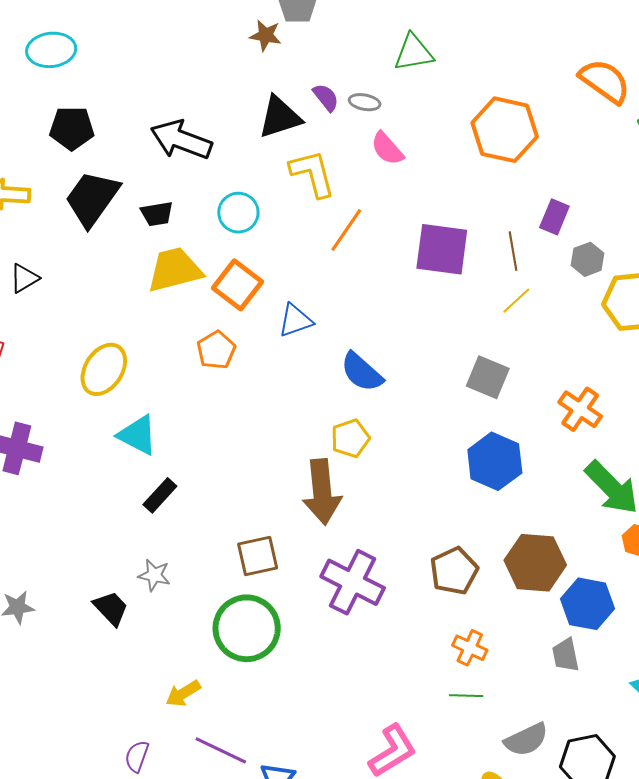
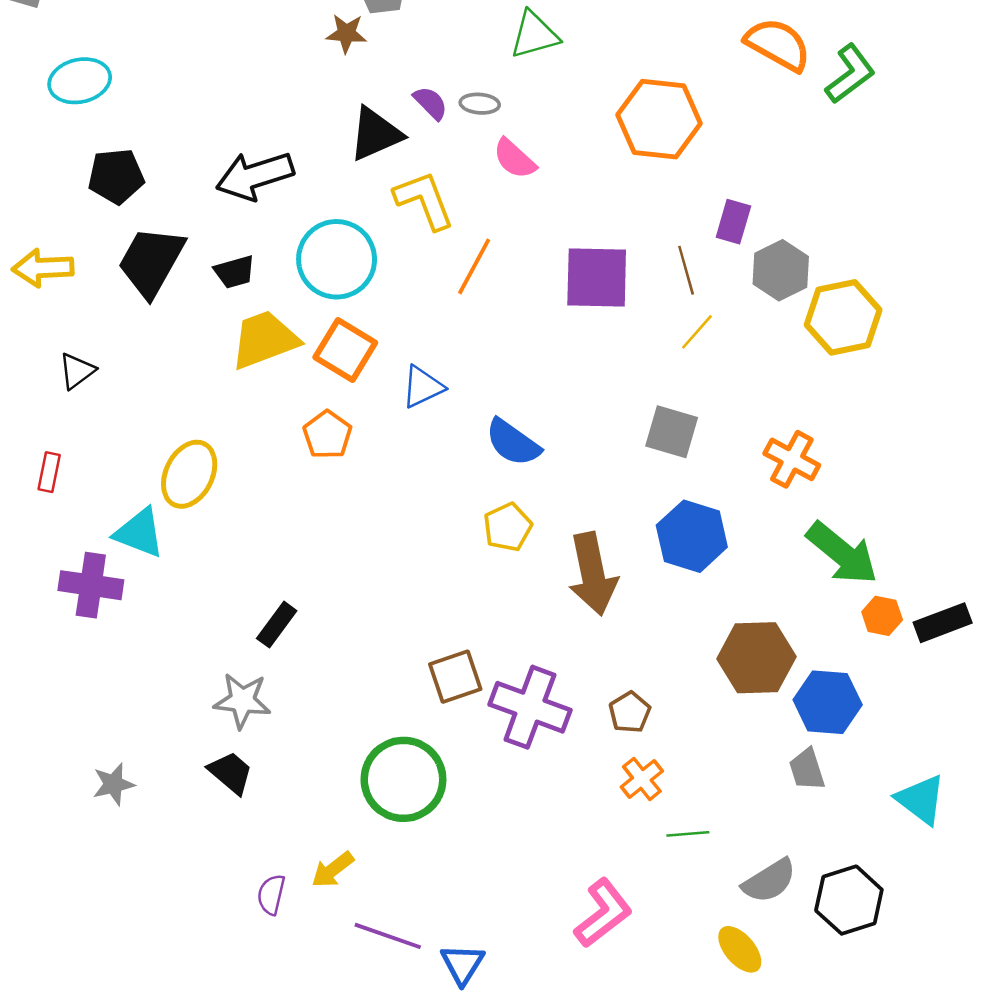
black arrow: (181, 140) -> (255, 176), turned -32
cyan circle: (238, 213) -> (337, 259), size x1.5
gray hexagon: (588, 259) -> (781, 270), size x1.4
cyan triangle: (138, 435) -> (139, 533), moved
brown arrow: (322, 492) -> (593, 574), moved
brown square: (258, 556) -> (455, 677), moved
brown pentagon: (454, 571) -> (630, 712), moved, size x0.7
gray star: (154, 575) -> (242, 701), moved, size x1.4
orange cross: (470, 648) -> (642, 779), moved, turned 32
purple semicircle: (137, 756) -> (271, 895), moved

